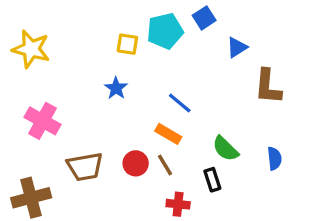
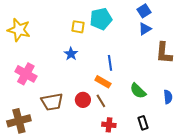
blue square: (204, 18) -> (144, 11), moved
blue line: (180, 103) -> (110, 63), turned 42
black rectangle: (212, 180) -> (143, 123), moved

